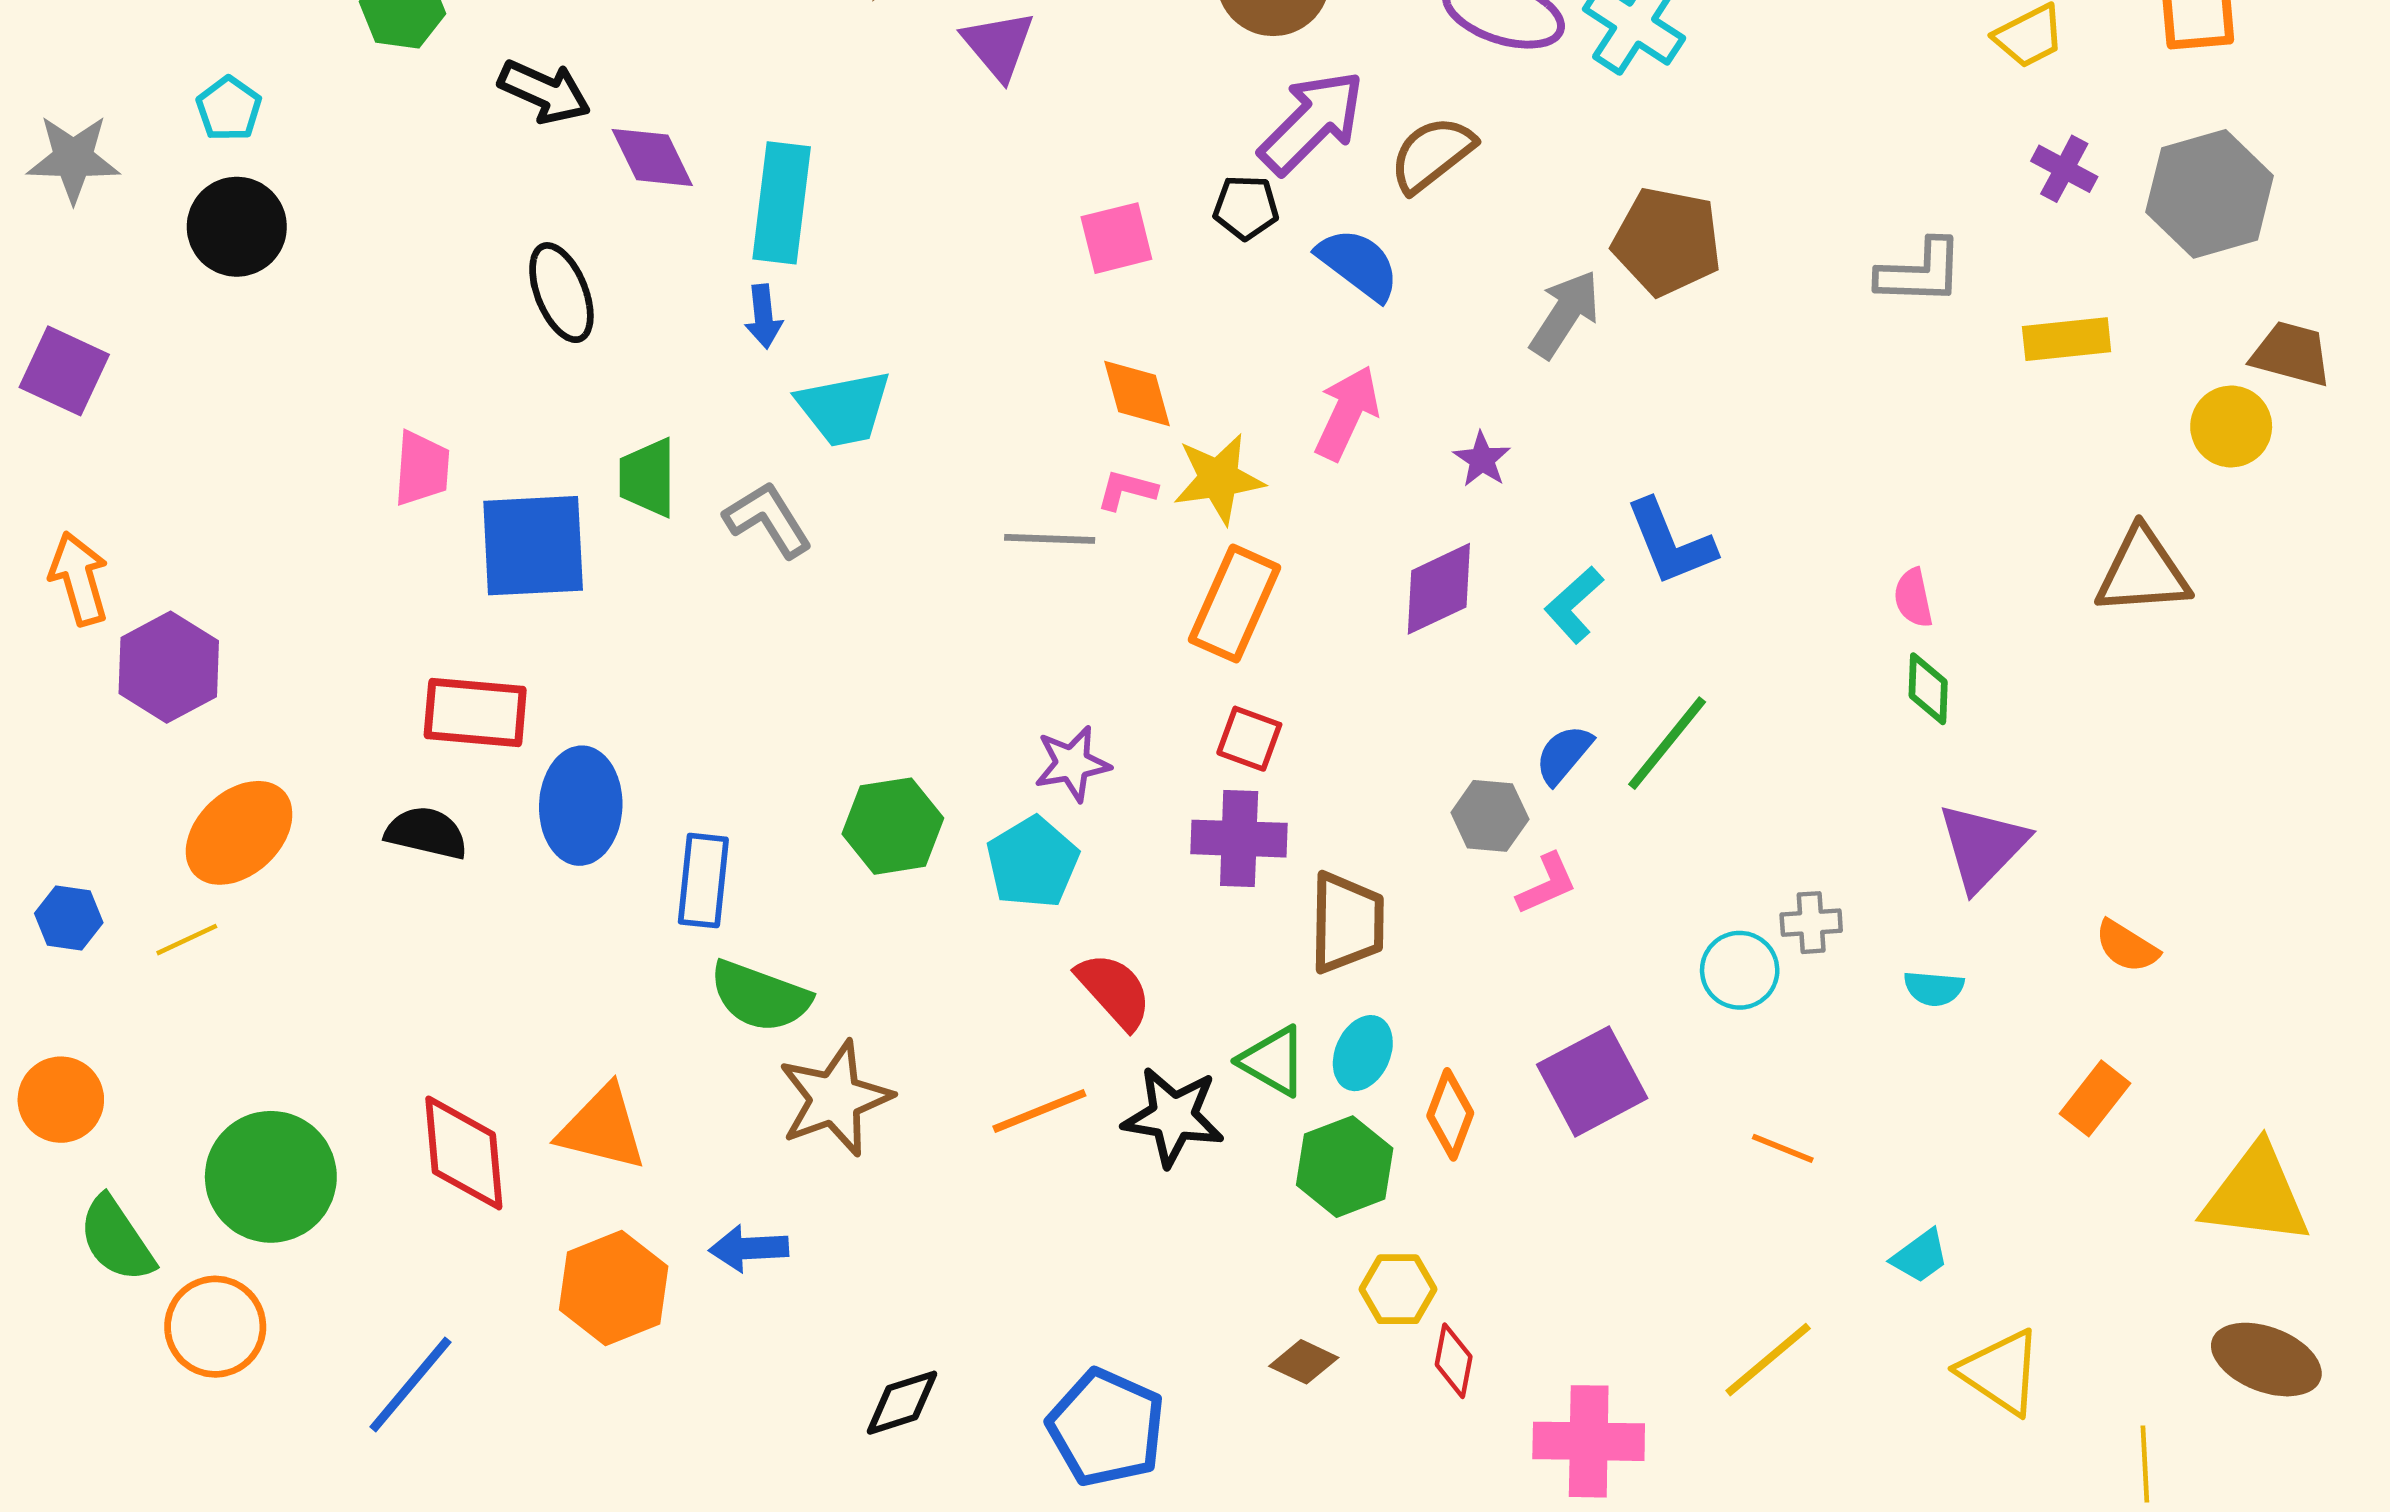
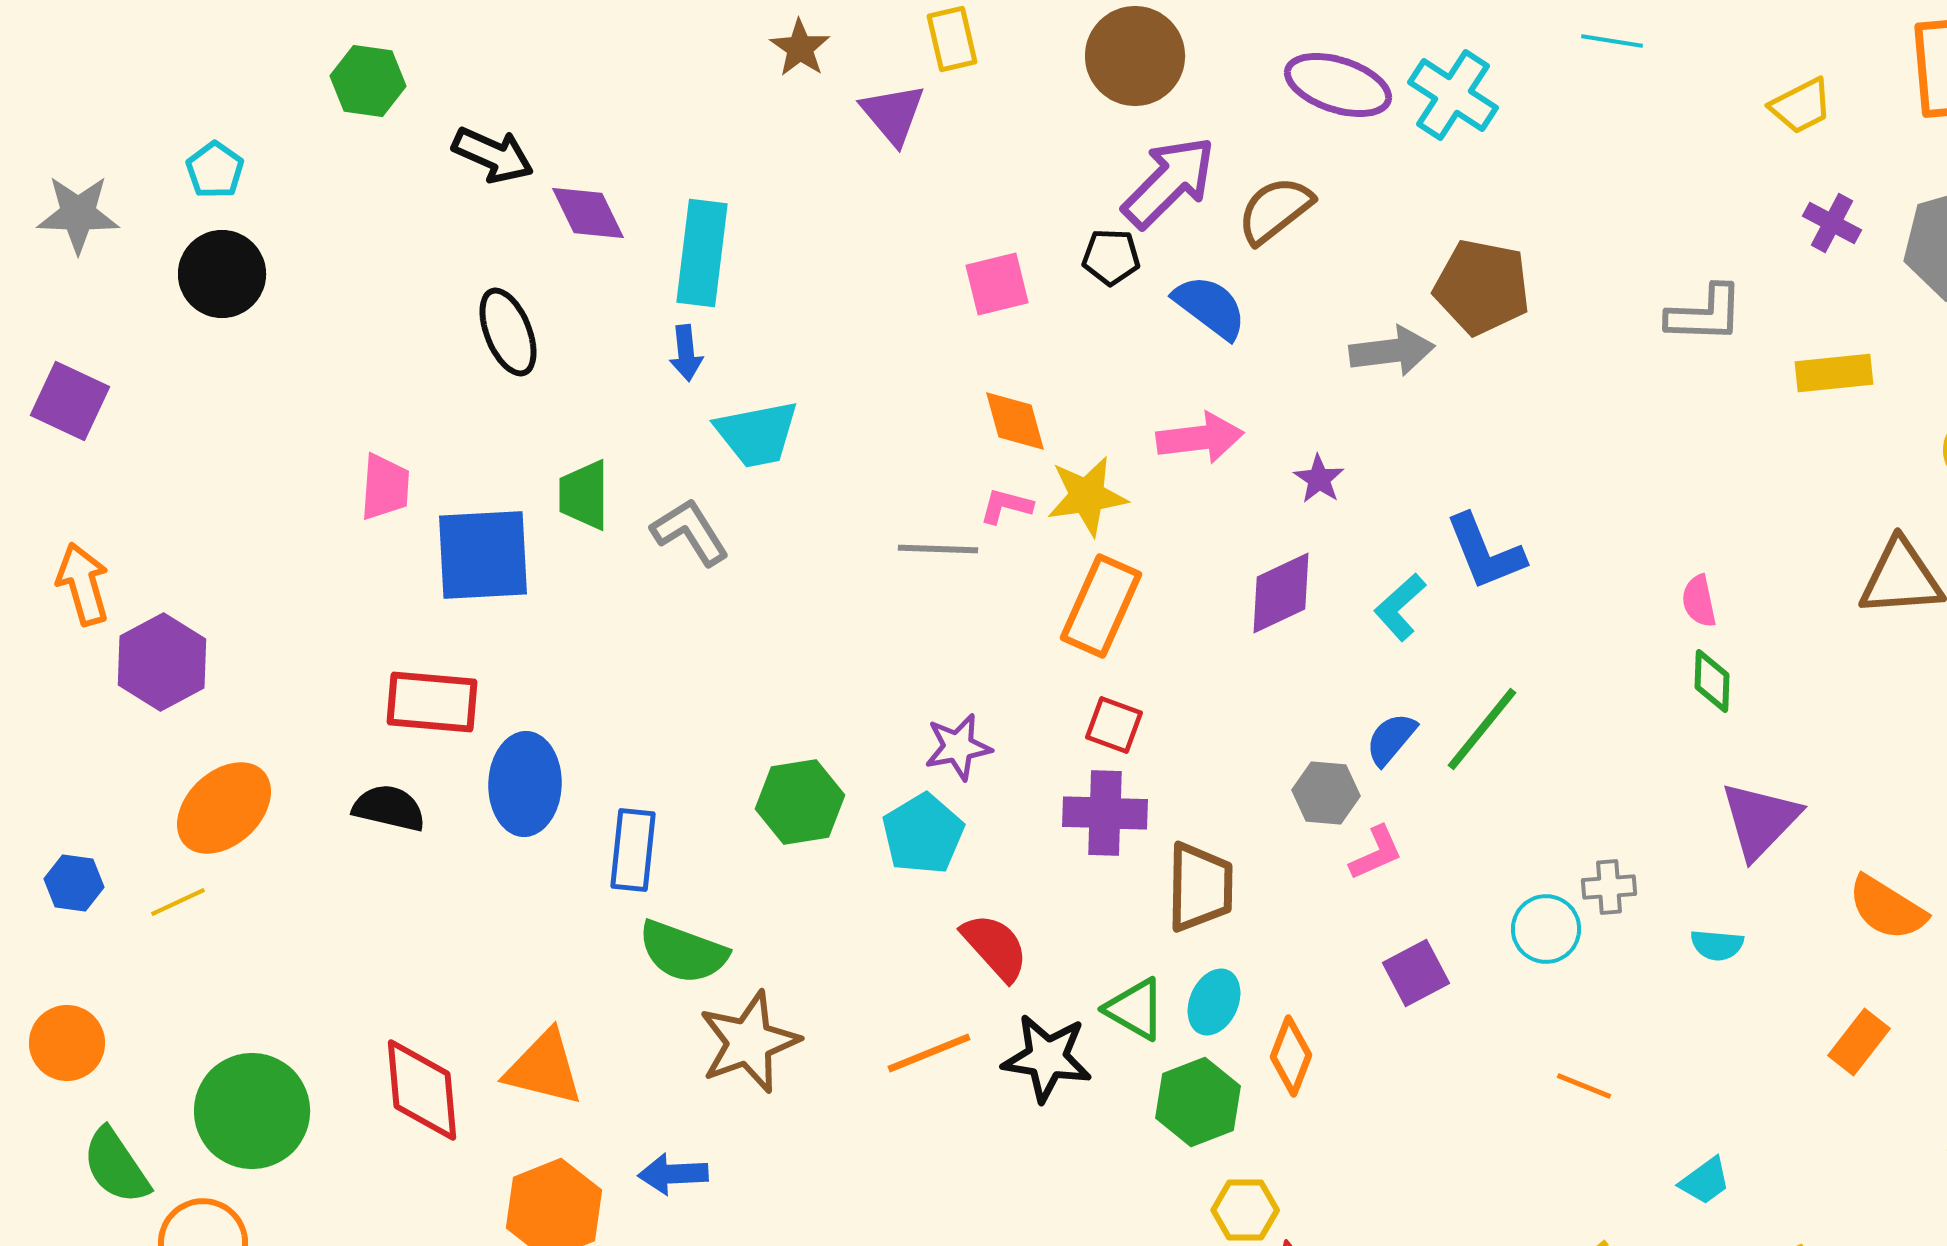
gray arrow: (1565, 314) -> (1392, 351), turned 50
pink arrow: (1347, 413) -> (1200, 438), turned 58
orange semicircle: (2127, 946) -> (1887, 908), size x1.4
purple square: (1592, 1081) -> (1416, 973), moved, size x0.7

